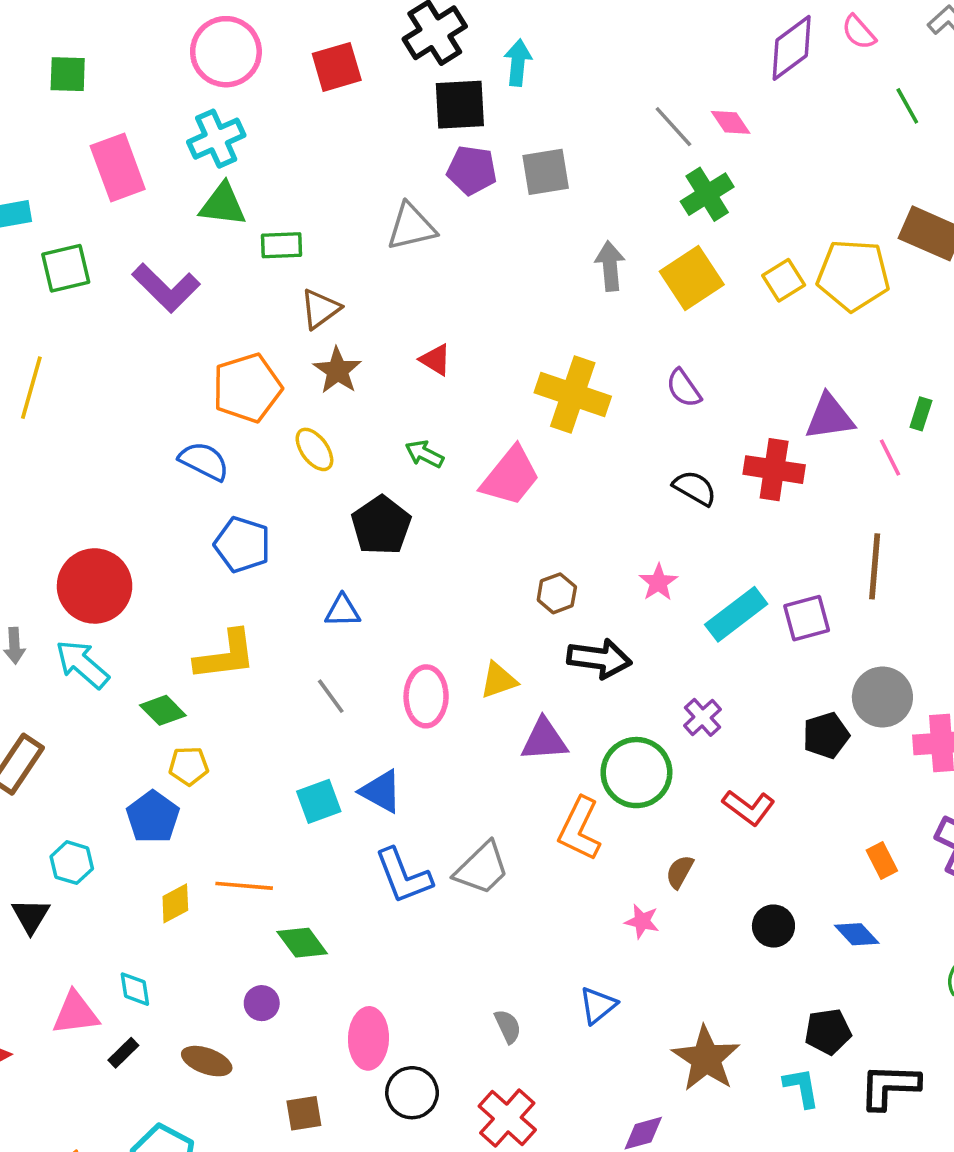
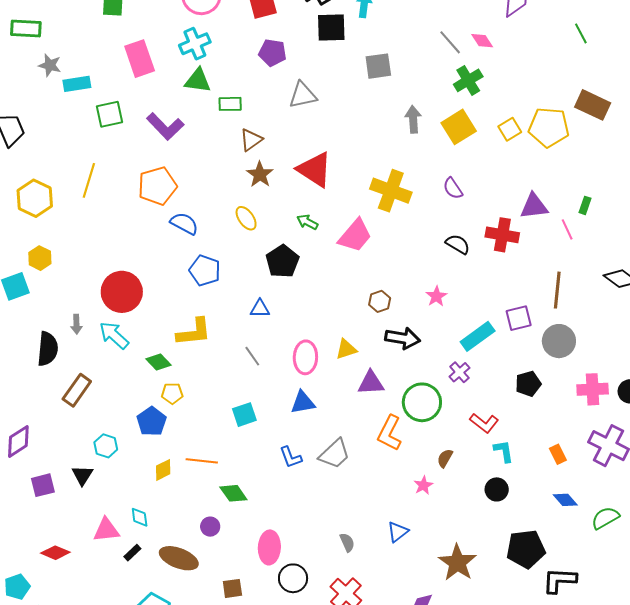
purple pentagon: (472, 170) -> (272, 53), moved
red triangle: (435, 360) -> (315, 170), size x2.0
orange pentagon: (247, 388) -> (157, 186), moved
cyan rectangle: (736, 614) -> (478, 336), moved
gray circle: (882, 697) -> (559, 341), moved
blue triangle: (381, 791) -> (303, 403), moved, turned -40
blue L-shape: (403, 876) -> (291, 457), size x0.7
pink star: (642, 921) -> (423, 485), turned 30
blue diamond: (857, 934) -> (565, 500), moved
black pentagon: (828, 1032) -> (526, 549), size x1.5
brown ellipse: (207, 1061) -> (179, 558), size x1.4
cyan L-shape: (802, 1087) -> (504, 451), moved

